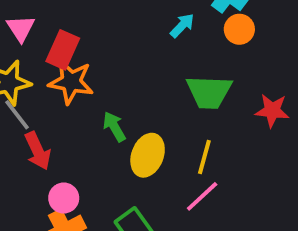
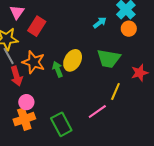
orange star: (71, 82) -> (34, 62), moved
red star: (272, 111) -> (140, 73), turned -30
yellow ellipse: (148, 155) -> (73, 60), moved
yellow line: (204, 157) -> (115, 92), moved

